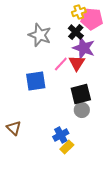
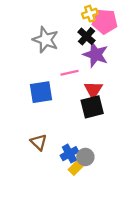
red triangle: (77, 63) -> (93, 90), moved
pink line: (61, 64) -> (69, 73), turned 35
gray circle: (82, 110) -> (85, 157), moved
brown triangle: (14, 128) -> (39, 142), moved

